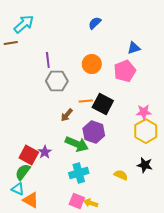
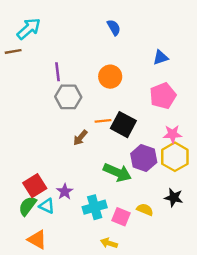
blue semicircle: (95, 23) -> (114, 27), turned 104
pink pentagon: (125, 71) -> (163, 96), moved
purple hexagon: (94, 132) -> (144, 158), moved
green arrow: (77, 144) -> (117, 172), moved
purple star: (45, 152) -> (65, 192), moved
red square: (29, 155) -> (35, 186), turned 30
cyan triangle: (18, 189) -> (47, 206), moved
pink square: (77, 201) -> (121, 217), moved

